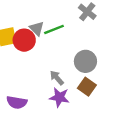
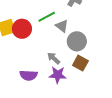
gray triangle: (37, 28) -> (62, 26), moved
purple semicircle: (17, 102) -> (29, 75), moved

